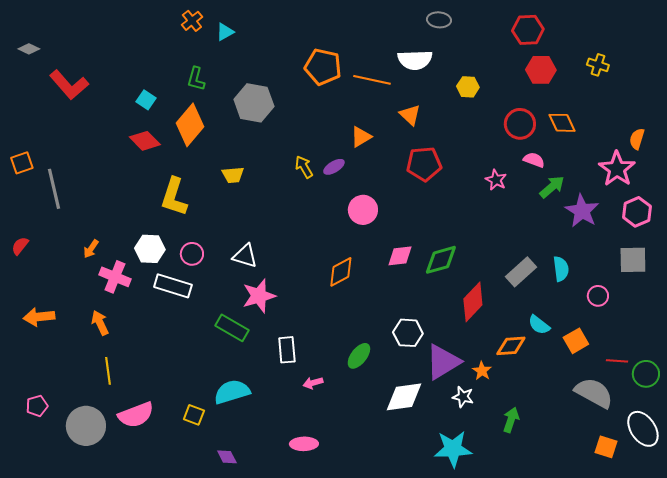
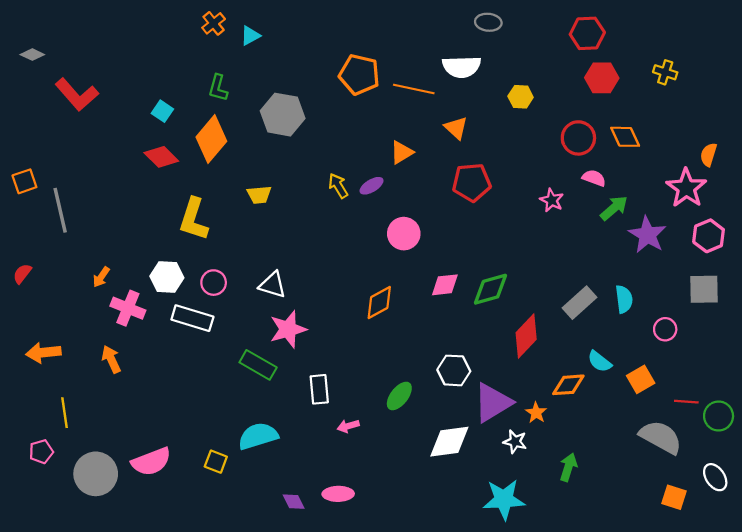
yellow line: (108, 371) -> (65, 413), moved
white ellipse: (643, 429) -> (715, 477), size x0.7
purple diamond: (227, 457) -> (294, 502), moved

